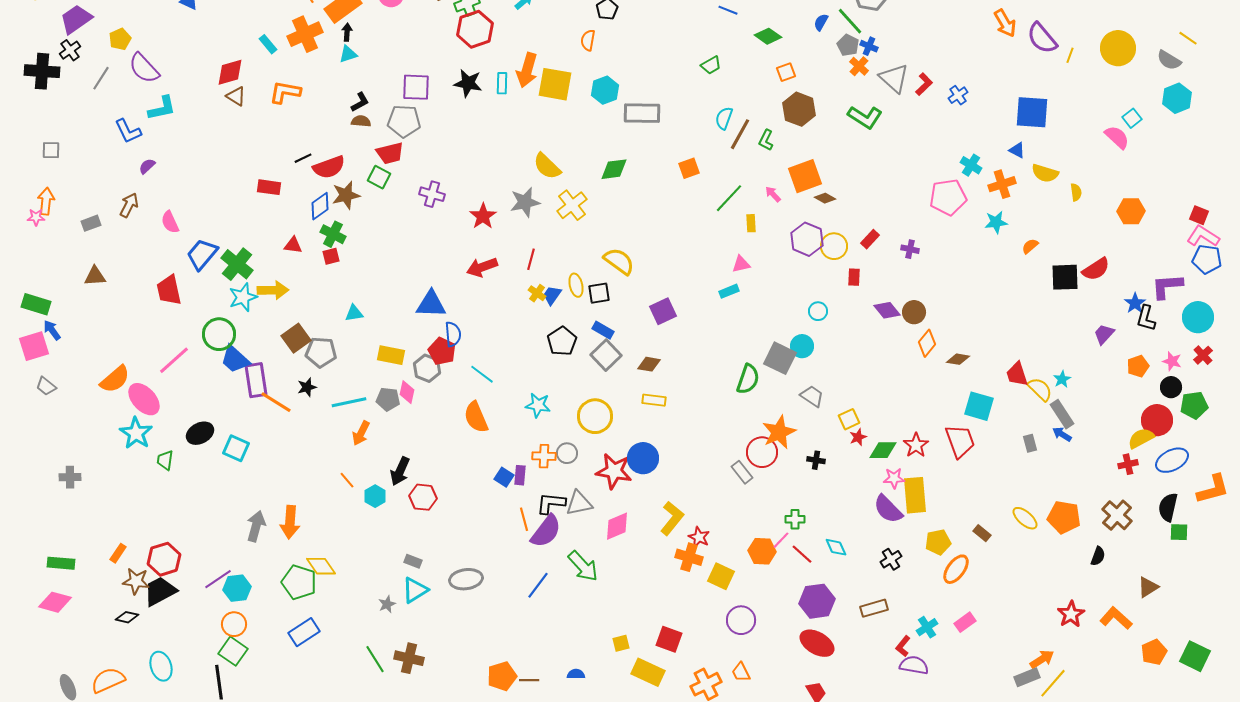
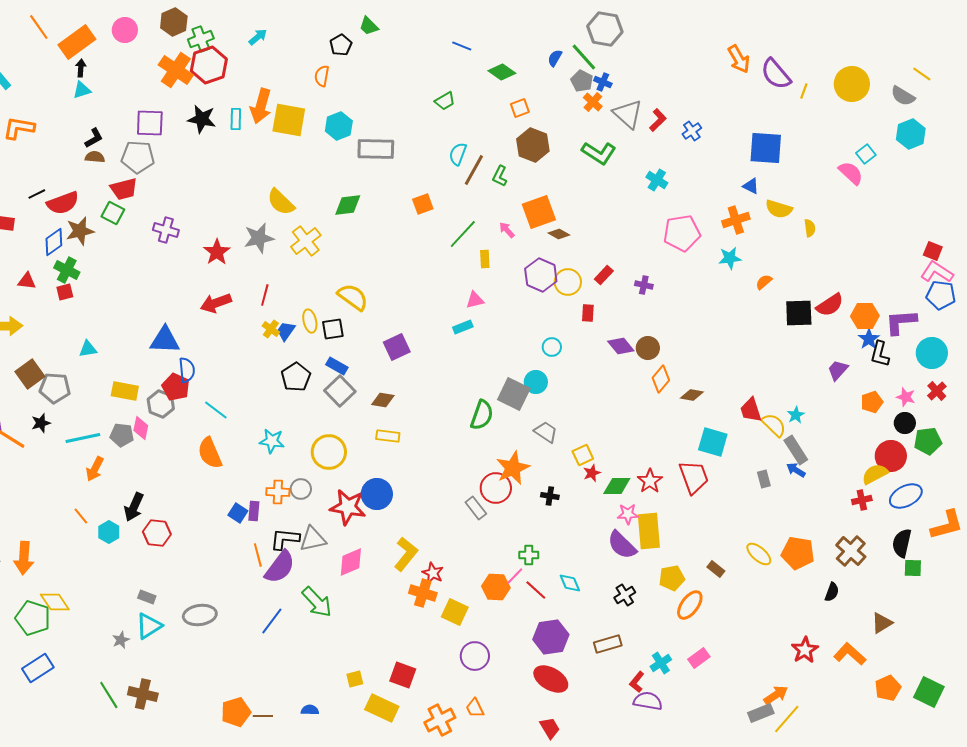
orange cross: (305, 34) -> (176, 70), moved, turned -32
cyan cross: (971, 165) -> (657, 180), moved
orange hexagon: (1131, 211) -> (865, 316), moved

